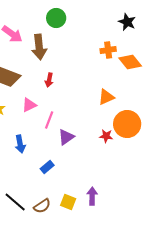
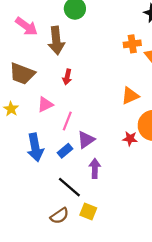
blue arrow: (20, 144) -> (35, 147), size x1.4
blue rectangle: (47, 167) -> (65, 151), moved
purple arrow: (92, 196) -> (95, 168), moved
black line: (15, 202) -> (69, 187), moved

